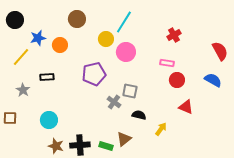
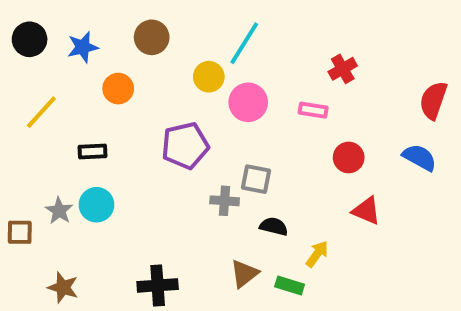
blue star: (38, 38) -> (83, 47), moved
red semicircle: (220, 51) -> (433, 100), turned -132
pink rectangle: (167, 63) -> (313, 110), moved
gray star: (23, 90) -> (59, 211), moved
gray cross: (114, 102) -> (225, 201), turned -32
cyan circle: (49, 120) -> (97, 205), moved
brown star: (56, 146) -> (63, 287), moved
green rectangle: (106, 146) -> (290, 285), moved

